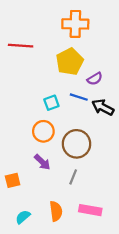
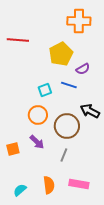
orange cross: (75, 24) -> (79, 21), moved
black arrow: (103, 107) -> (90, 111), moved
orange square: (13, 180) -> (13, 149), moved

